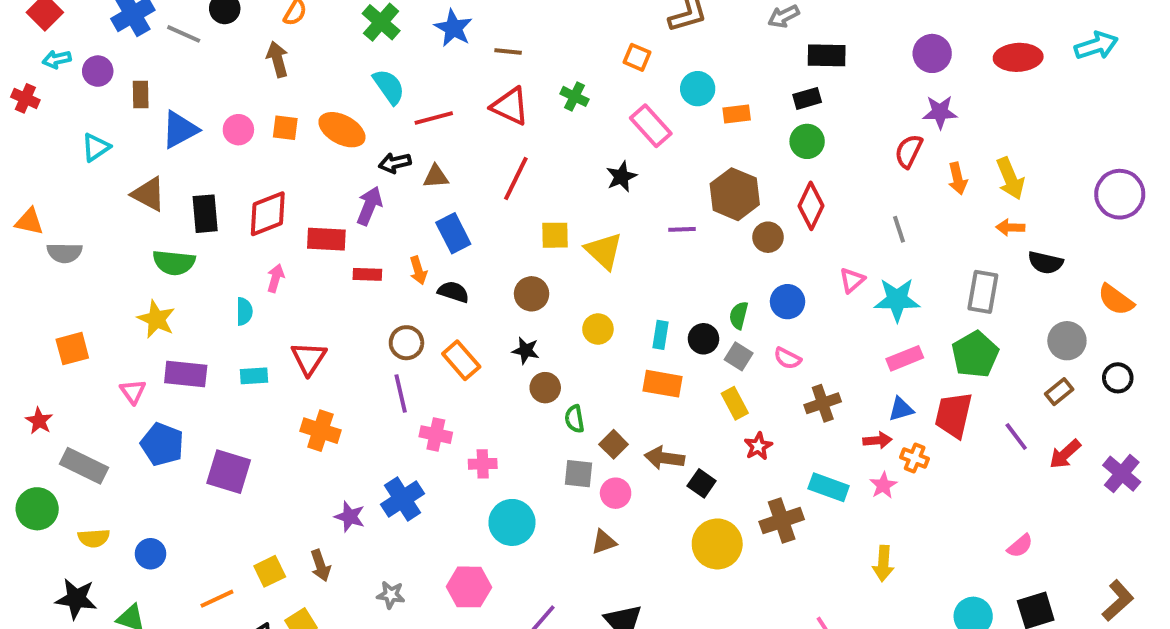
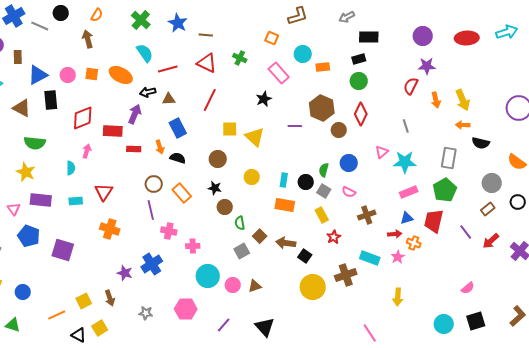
black rectangle: (205, 214) -> (51, 100), moved
gray square: (578, 474) -> (242, 251), turned -35
pink circle: (616, 493) -> (233, 285), moved

